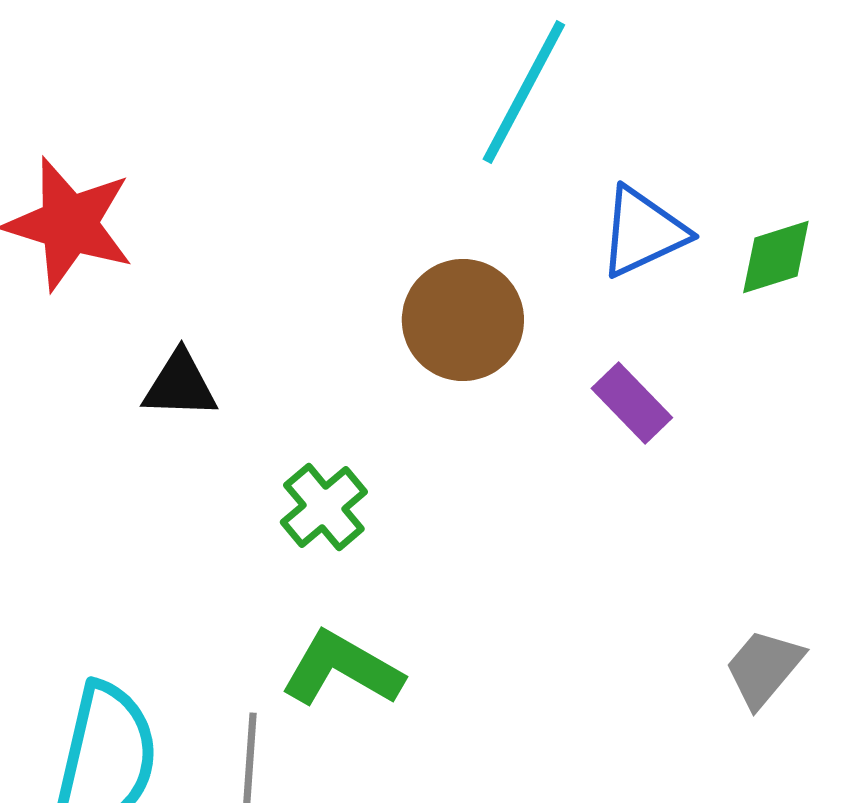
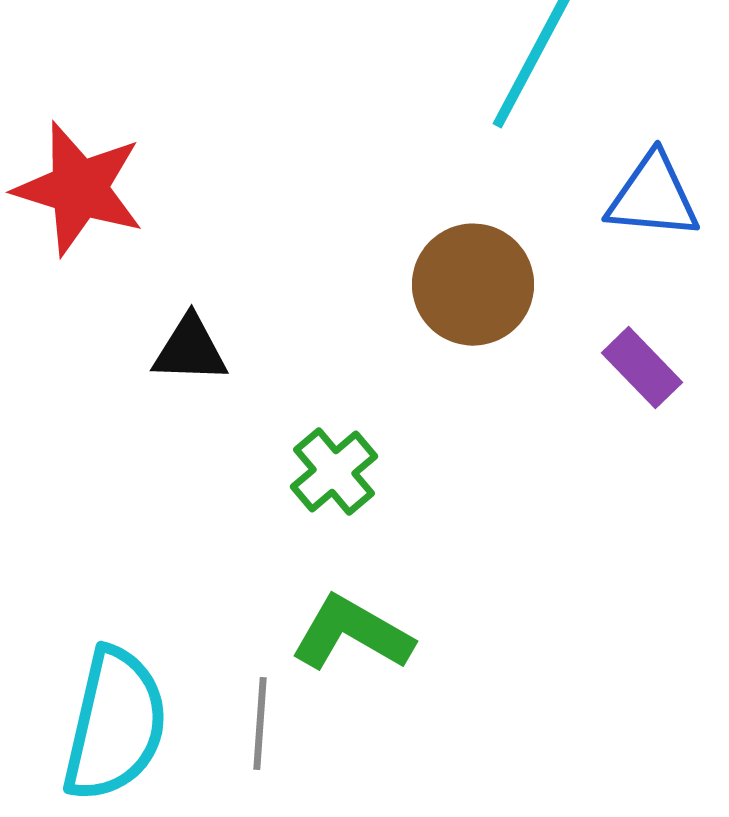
blue triangle: (643, 232) -> (653, 197), turned 30

